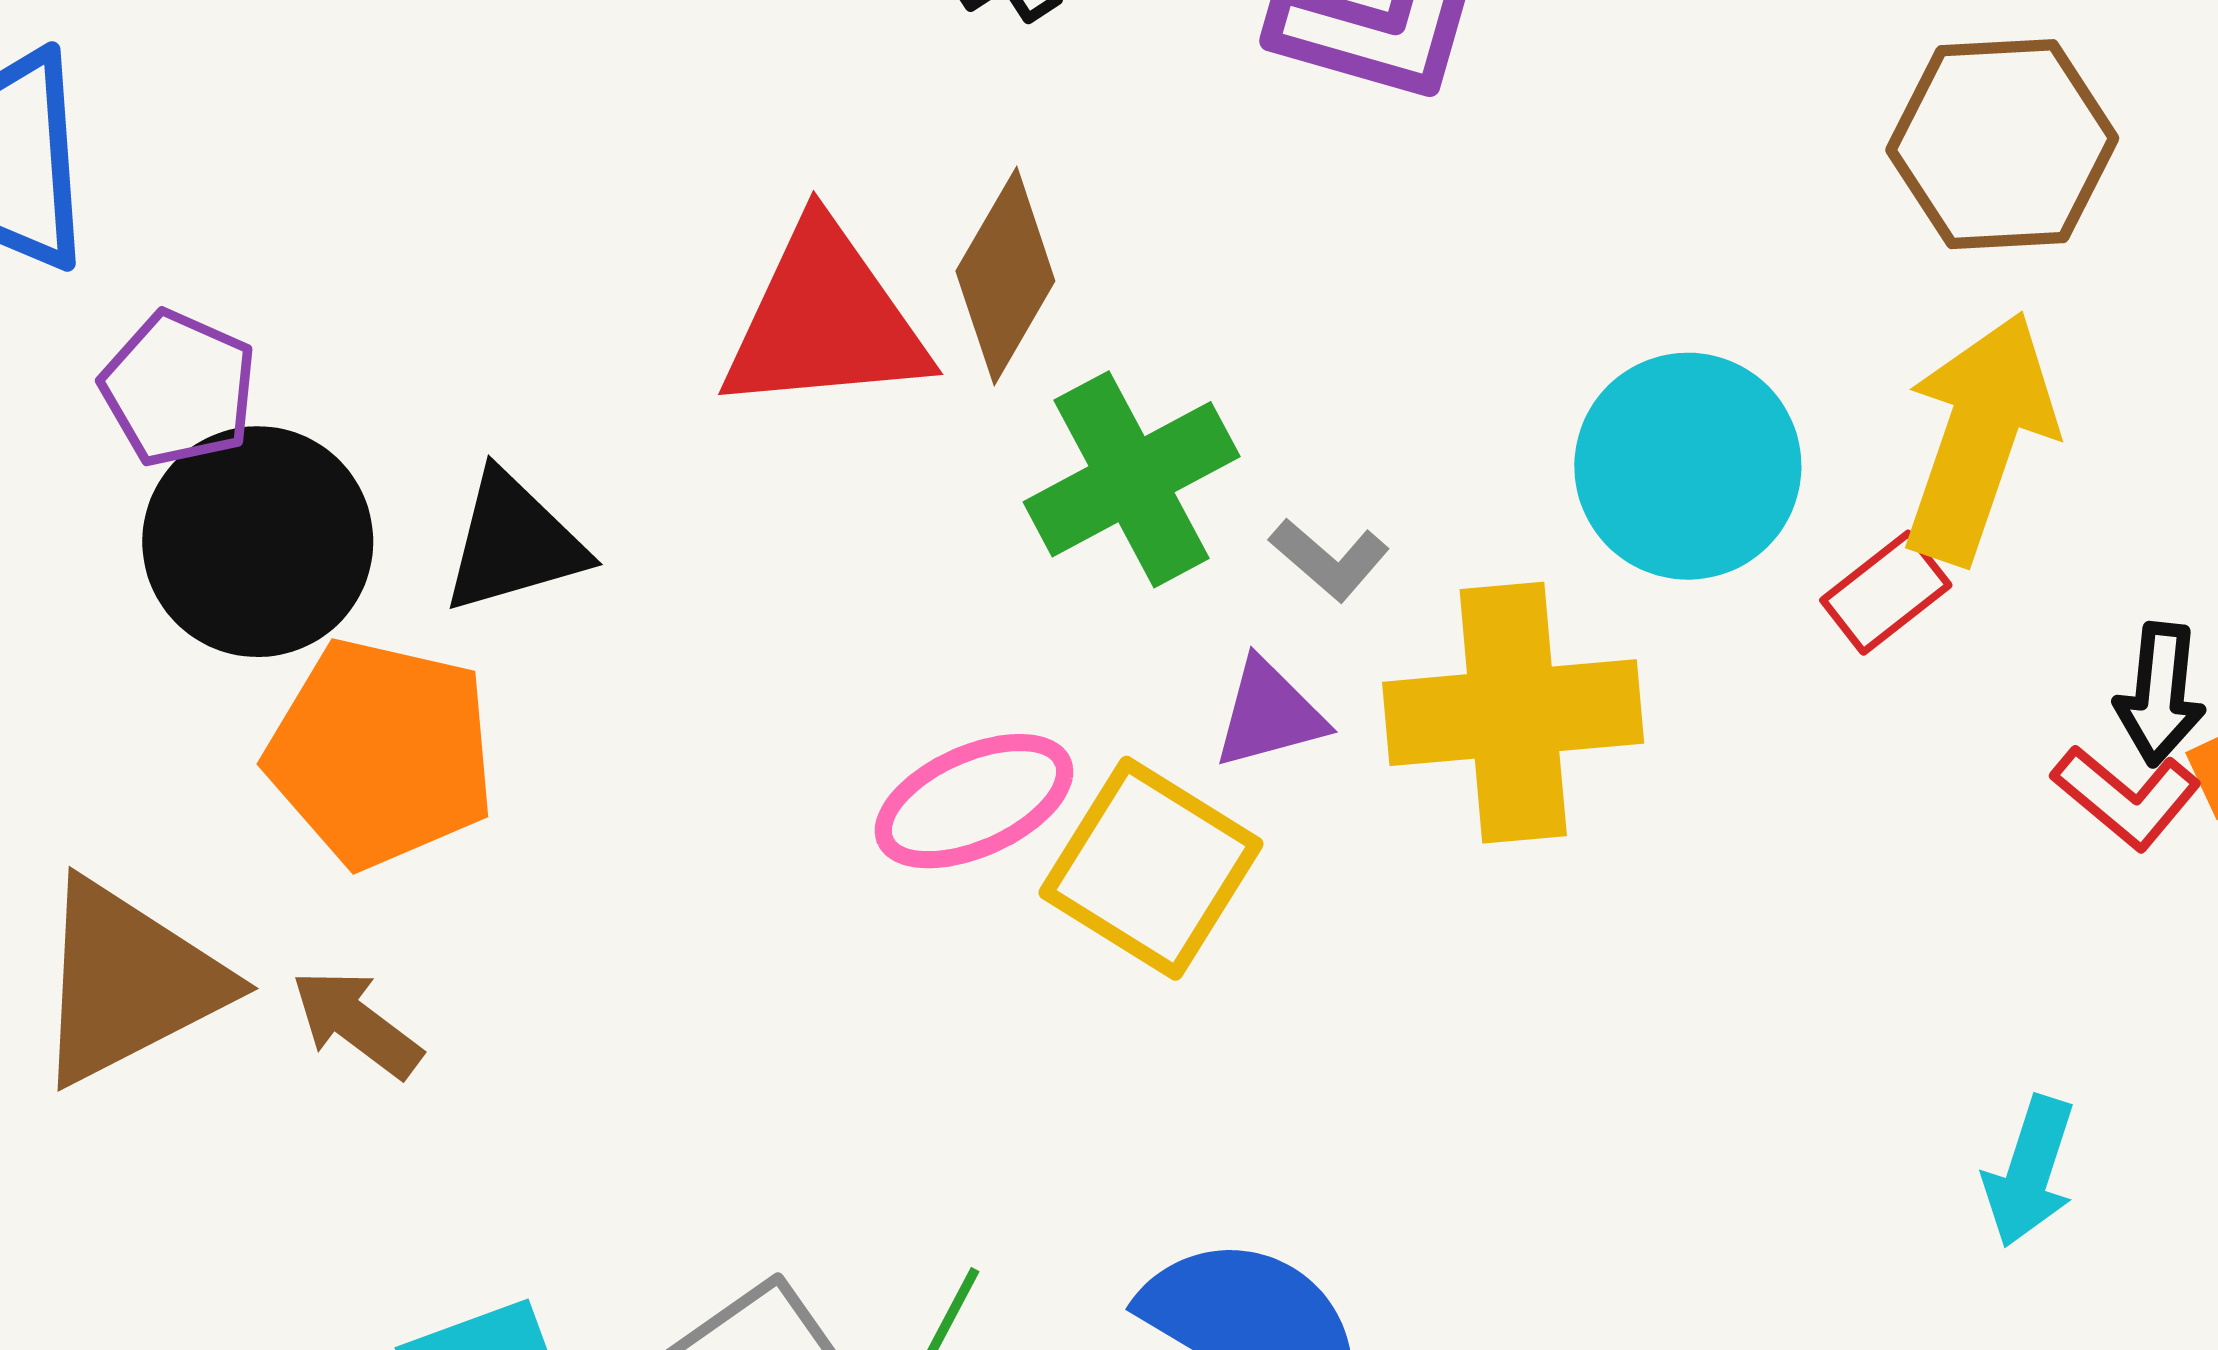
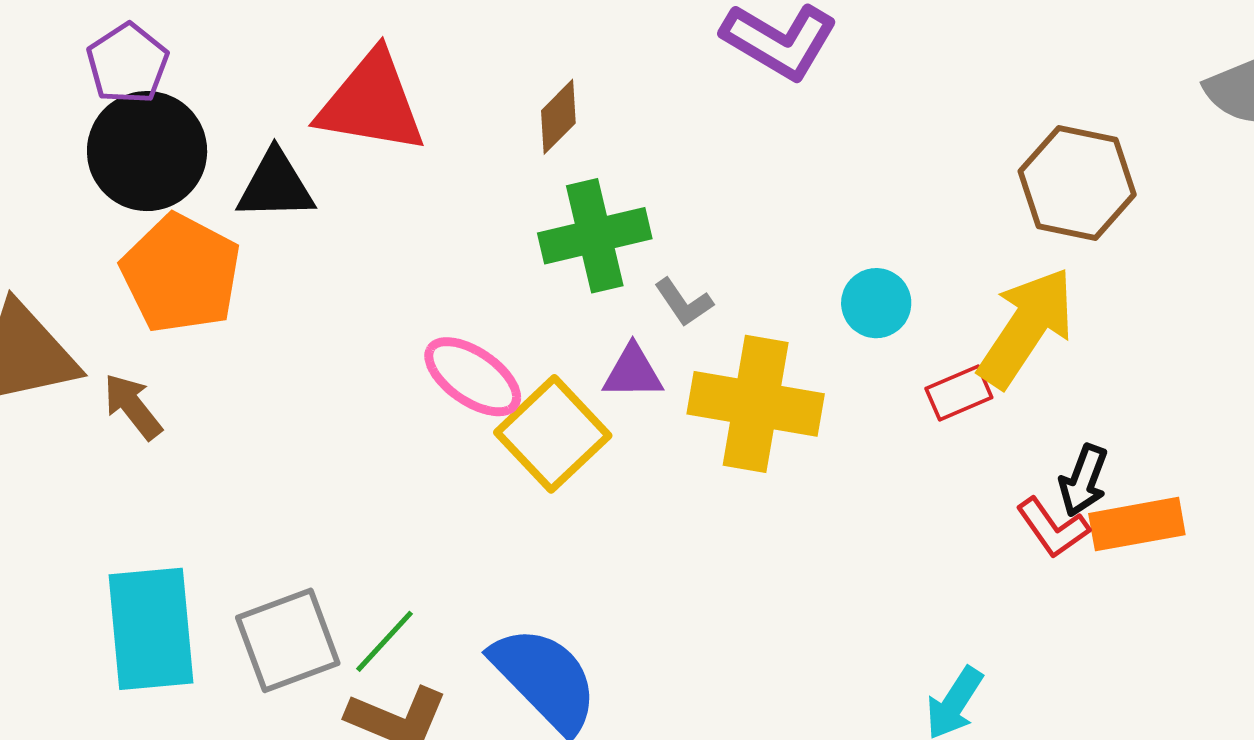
brown diamond: (1005, 276) -> (558, 117), size x0.7
red triangle: (825, 320) -> (372, 103), moved
cyan circle: (1688, 466) -> (876, 303), size x0.6
pink ellipse: (974, 801) -> (473, 377), turned 44

